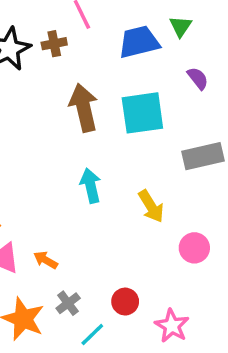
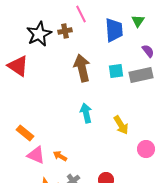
blue trapezoid: (139, 42) -> (114, 30), turned 100
cyan square: (142, 113) -> (116, 71), size x0.6
gray rectangle: (203, 156) -> (141, 75), moved

